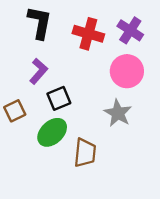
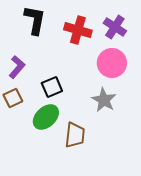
purple L-shape: (39, 71) -> (17, 67), moved

